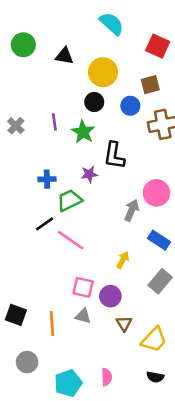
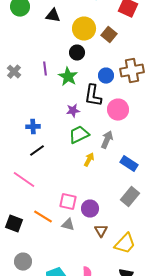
brown square: (150, 85) -> (109, 35), moved, turned -35
blue circle: (130, 106) -> (106, 76), moved
blue cross: (47, 179) -> (33, 127), moved
pink circle: (156, 193) -> (118, 110), moved
green trapezoid: (69, 200) -> (79, 135), moved
pink line: (71, 240) -> (24, 180), moved
yellow arrow: (123, 260) -> (89, 160), moved
orange line: (52, 323) -> (43, 217), moved, turned -54

